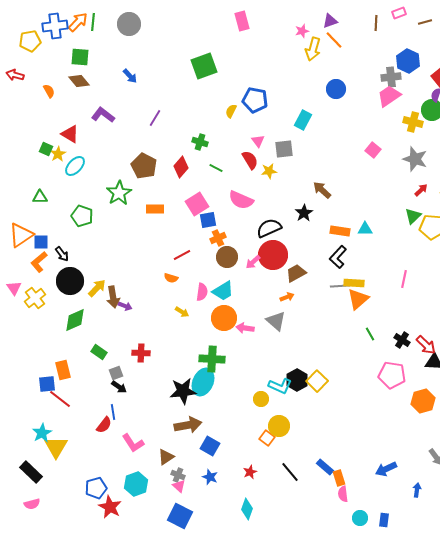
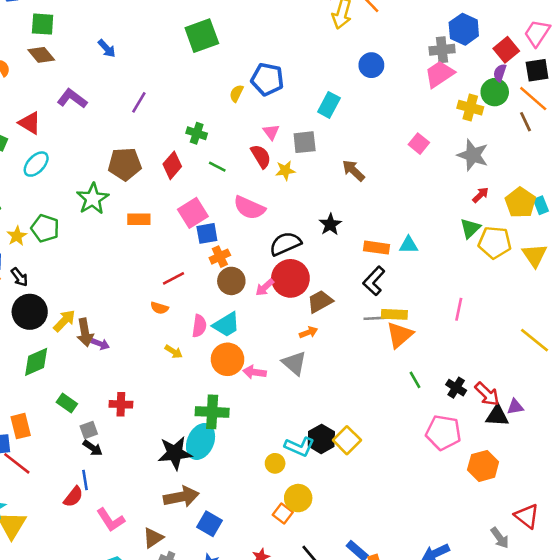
yellow star: (58, 154) -> (17, 236), moved
brown pentagon: (144, 166) -> (125, 164), turned -30
brown arrow: (322, 190) -> (353, 170), moved

